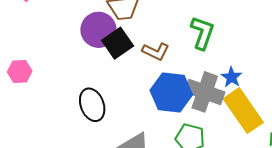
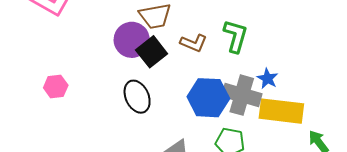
brown L-shape: (156, 51) -> (194, 43), moved
black ellipse: (92, 105) -> (137, 97), moved
yellow rectangle: (243, 111) -> (281, 111), turned -45

